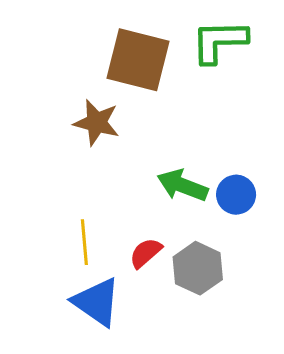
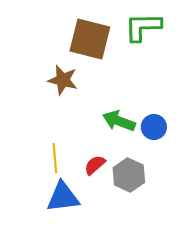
blue triangle: (97, 302) -> (63, 197), turned -42

